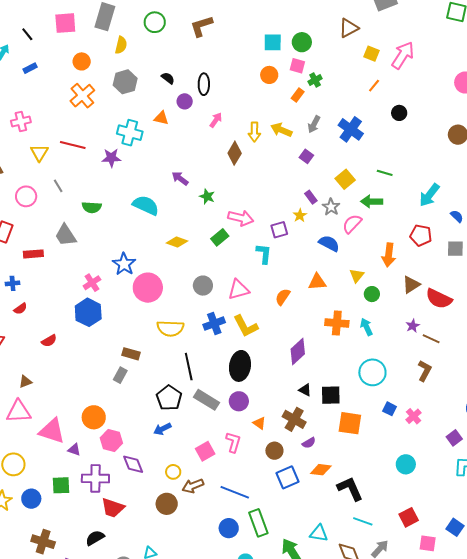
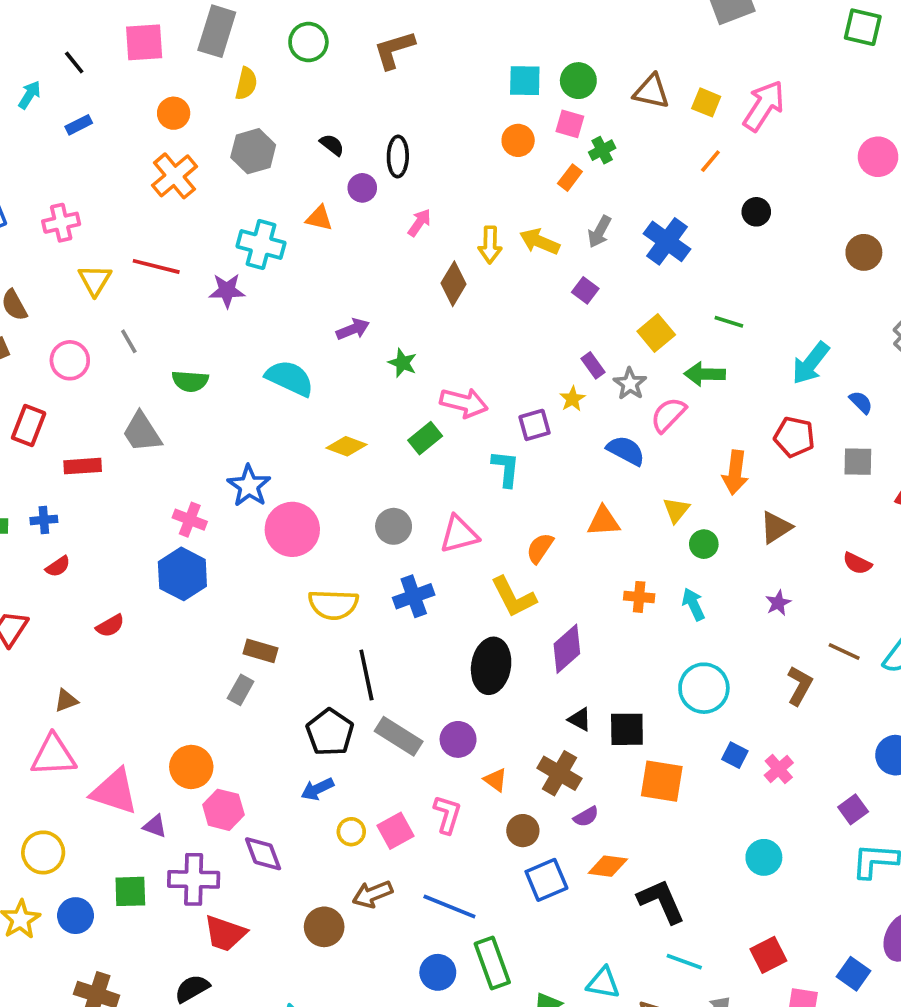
brown triangle: (349, 28) -> (651, 92), moved, turned 40
purple arrow: (180, 178) -> (353, 329), turned 120
pink cross: (92, 283) -> (190, 520), turned -36
red semicircle: (439, 299) -> (857, 563), moved, size x0.6
orange cross: (337, 323) -> (639, 597), size x0.7
yellow L-shape: (246, 326) -> (514, 597), moved
brown line: (431, 339) -> (844, 651), moved
black ellipse: (240, 366) -> (491, 666), moved
yellow circle: (173, 472) -> (351, 832), moved

